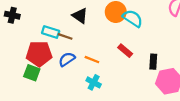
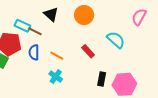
cyan semicircle: (133, 18) -> (116, 40), moved
blue semicircle: (67, 59) -> (34, 52), turned -63
black rectangle: (153, 62) -> (102, 79), moved

